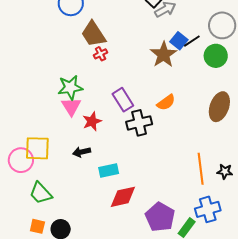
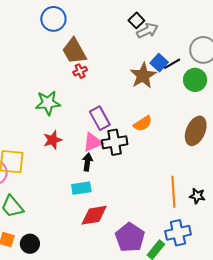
pink triangle: (71, 106) -> (93, 142), moved, turned 35
red star: (92, 121) -> (53, 140), moved
black arrow: (82, 152) -> (87, 162), moved, turned 108

